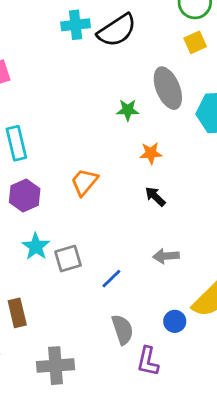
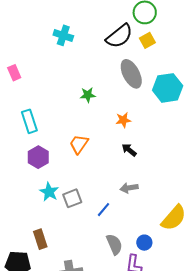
cyan cross: (76, 25) -> (63, 35), turned 30
black semicircle: (117, 30) -> (119, 36), moved
green star: (128, 110) -> (88, 95), moved
gray arrow: (166, 256) -> (129, 188), moved
blue circle: (175, 321) -> (144, 243), moved

